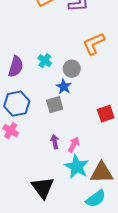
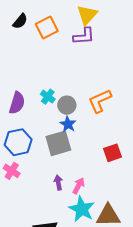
orange L-shape: (94, 44) -> (100, 101), moved
gray circle: (72, 69) -> (67, 105), moved
gray square: (55, 105) -> (58, 143), size x1.4

